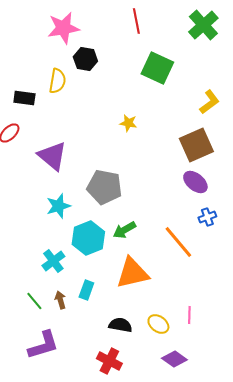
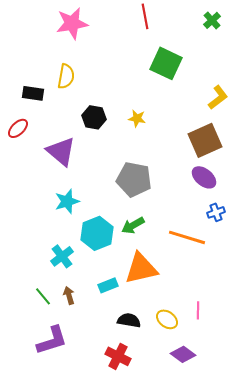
green cross: (203, 25) -> (212, 20), size x0.6
black hexagon: (85, 59) -> (94, 117), moved
gray pentagon: (104, 187) -> (134, 179), moved
orange line: (178, 242) -> (187, 237), turned -33
cyan rectangle: (86, 290) -> (108, 285), moved, turned 48

